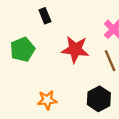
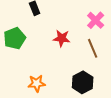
red star: (75, 49) -> (62, 38), size x0.7

